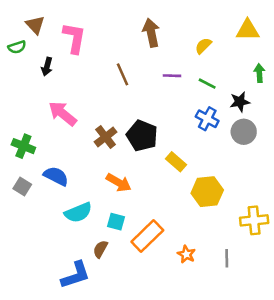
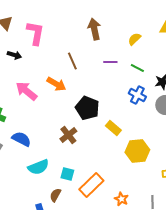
black arrow: (47, 67) -> (14, 55), turned -88
brown cross: (106, 137) -> (68, 135), moved
orange arrow: (119, 183) -> (56, 84), moved

